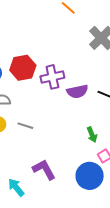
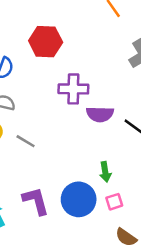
red hexagon: (23, 68) -> (46, 42), moved
blue circle: (90, 176) -> (79, 199), moved

